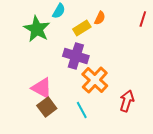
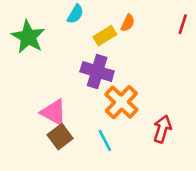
green star: (37, 29) -> (28, 37), moved

